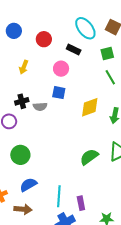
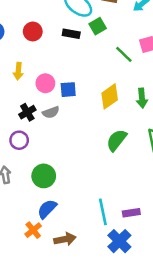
green square: (107, 53) -> (98, 26), moved
pink circle: (61, 69) -> (45, 83), moved
green semicircle: (89, 157) -> (117, 140), moved
blue semicircle: (28, 185) -> (47, 209), moved
purple rectangle: (81, 203) -> (131, 213), turned -72

